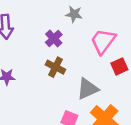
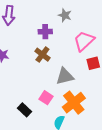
purple cross: (54, 39) -> (45, 32), turned 32

